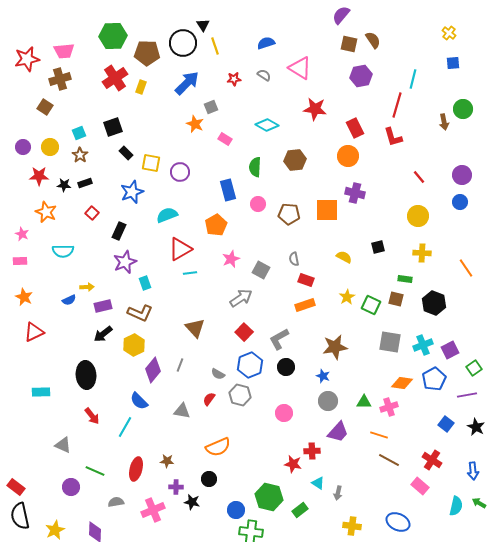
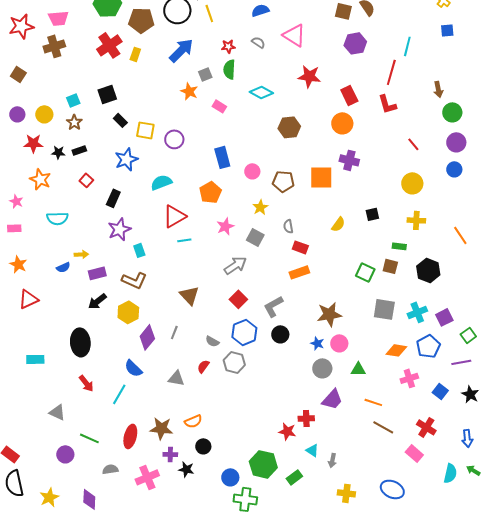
brown square: (45, 107) -> (18, 74), moved
green circle: (463, 109) -> (452, 112), moved
green semicircle: (255, 167) -> (229, 69), moved
yellow semicircle: (344, 257) -> (338, 224), turned 98
yellow star: (347, 297) -> (260, 207), moved
pink cross: (389, 407) -> (409, 378), moved
pink circle: (284, 413) -> (339, 343), moved
orange semicircle: (218, 447) -> (193, 421), moved, size x0.7
brown star: (167, 461) -> (161, 428), size x1.6

